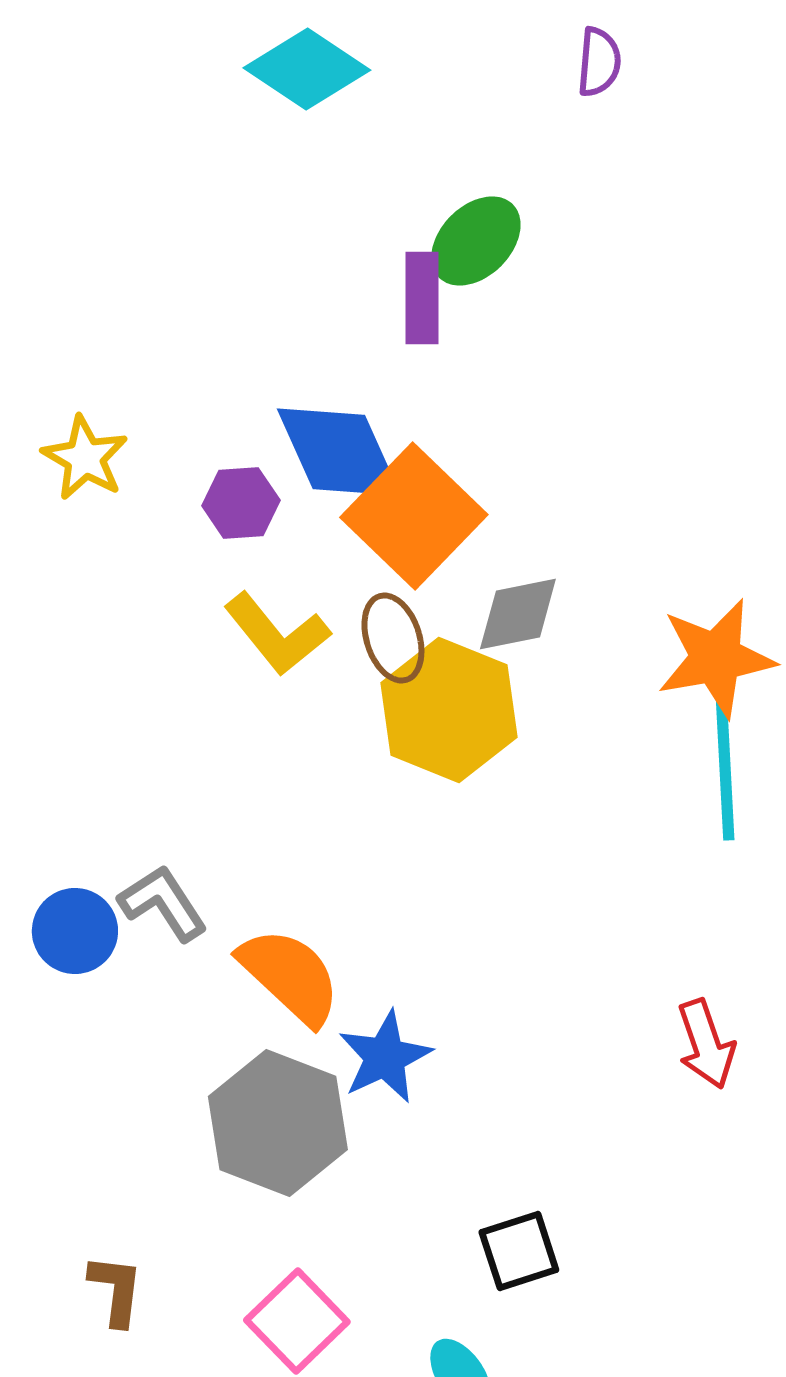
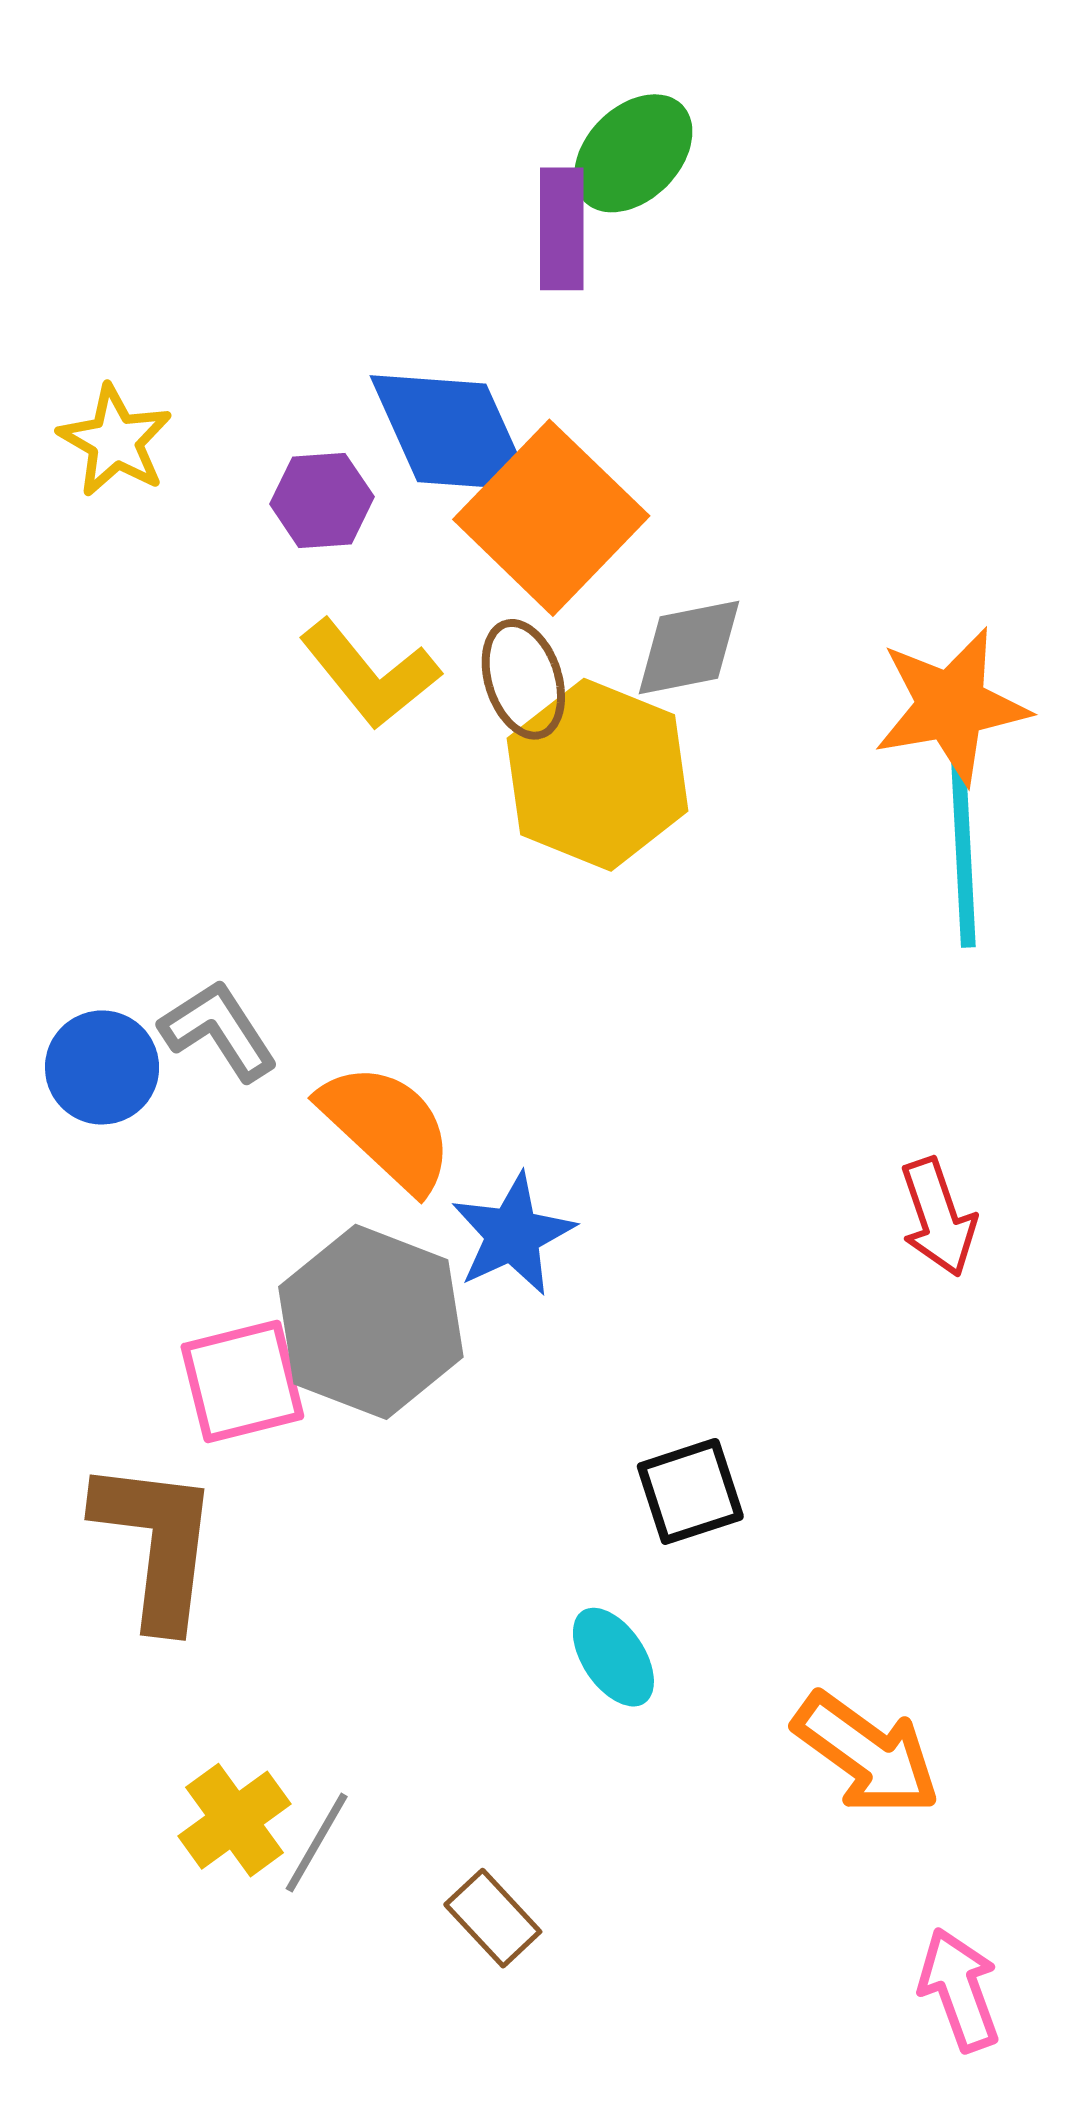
brown L-shape: (116, 1290) -> (156, 1543), size x1.8
pink square: (297, 1321) -> (242, 1381), moved, turned 30

